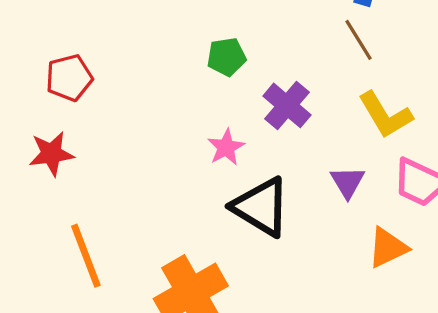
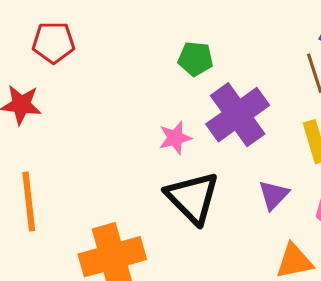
purple cross: (287, 105) -> (238, 115), size x1.4

